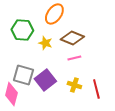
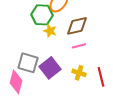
green hexagon: (22, 30) -> (42, 15), moved
brown diamond: (72, 38) -> (77, 26), turned -35

